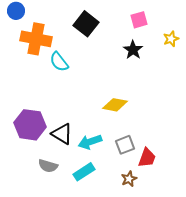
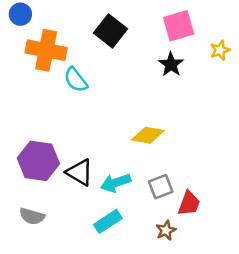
pink square: (139, 20) -> (179, 26), size x1.4
gray semicircle: (48, 166) -> (32, 216), moved

